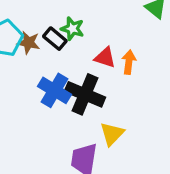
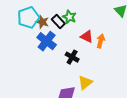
blue cross: (55, 90) -> (47, 41), moved
black cross: (85, 94) -> (72, 57), size x0.6

